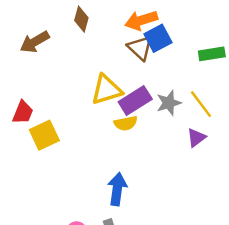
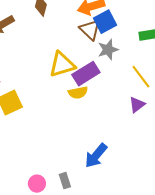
gray star: (169, 103) -> (108, 50), moved
blue arrow: (117, 189) -> (96, 156), moved, turned -148

